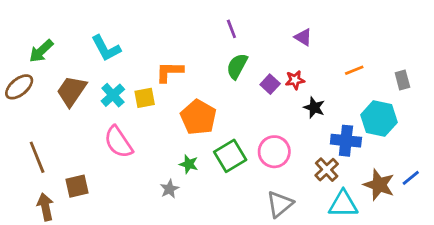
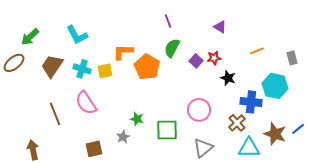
cyan cross: (113, 95) -> (82, 69), turned -30
orange pentagon: (198, 117) -> (147, 67), moved
green square: (230, 156) -> (167, 130), moved, turned 30
brown line: (37, 157) -> (55, 114), moved
brown square: (77, 186) -> (94, 149), moved

